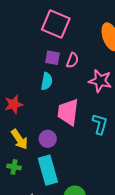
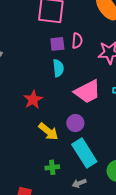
pink trapezoid: (68, 112) -> (87, 92), turned -108
green cross: (14, 167) -> (52, 167), moved

